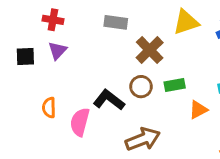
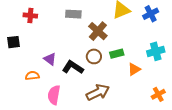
purple triangle: (57, 50) -> (50, 59), moved, turned -32
orange semicircle: (49, 108) -> (32, 76), turned 88
pink semicircle: (80, 122) -> (54, 95), moved

